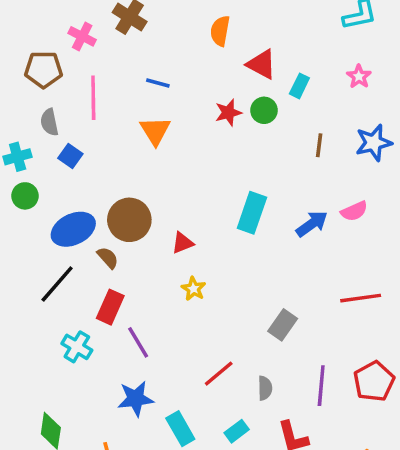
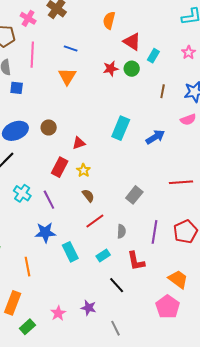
blue square: (70, 156) -> (17, 88), turned -32
pink semicircle: (354, 211) -> (188, 120), moved
brown circle: (129, 220) -> (49, 127), size x0.6
brown semicircle: (108, 258) -> (88, 196), moved
red rectangle: (110, 307) -> (60, 167), moved
cyan cross: (77, 347) -> (22, 193), moved

